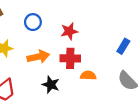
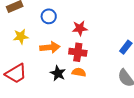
orange semicircle: (88, 75) -> (79, 72), moved

